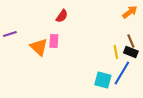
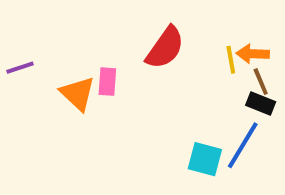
orange arrow: (130, 12) -> (253, 54), moved, turned -140
red semicircle: (62, 16) -> (165, 48), moved, size x1.6
yellow line: (116, 52) -> (231, 60), moved

